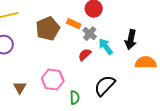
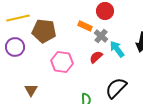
brown pentagon: (48, 29) -> (44, 31), moved, turned 30
pink hexagon: (53, 80) -> (62, 62), moved

